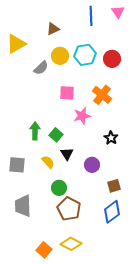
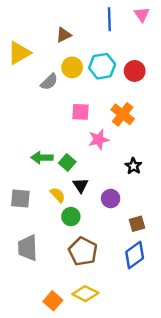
green arrow: (35, 131) -> (42, 158), turned -90
green circle: (59, 188) -> (71, 217), moved

